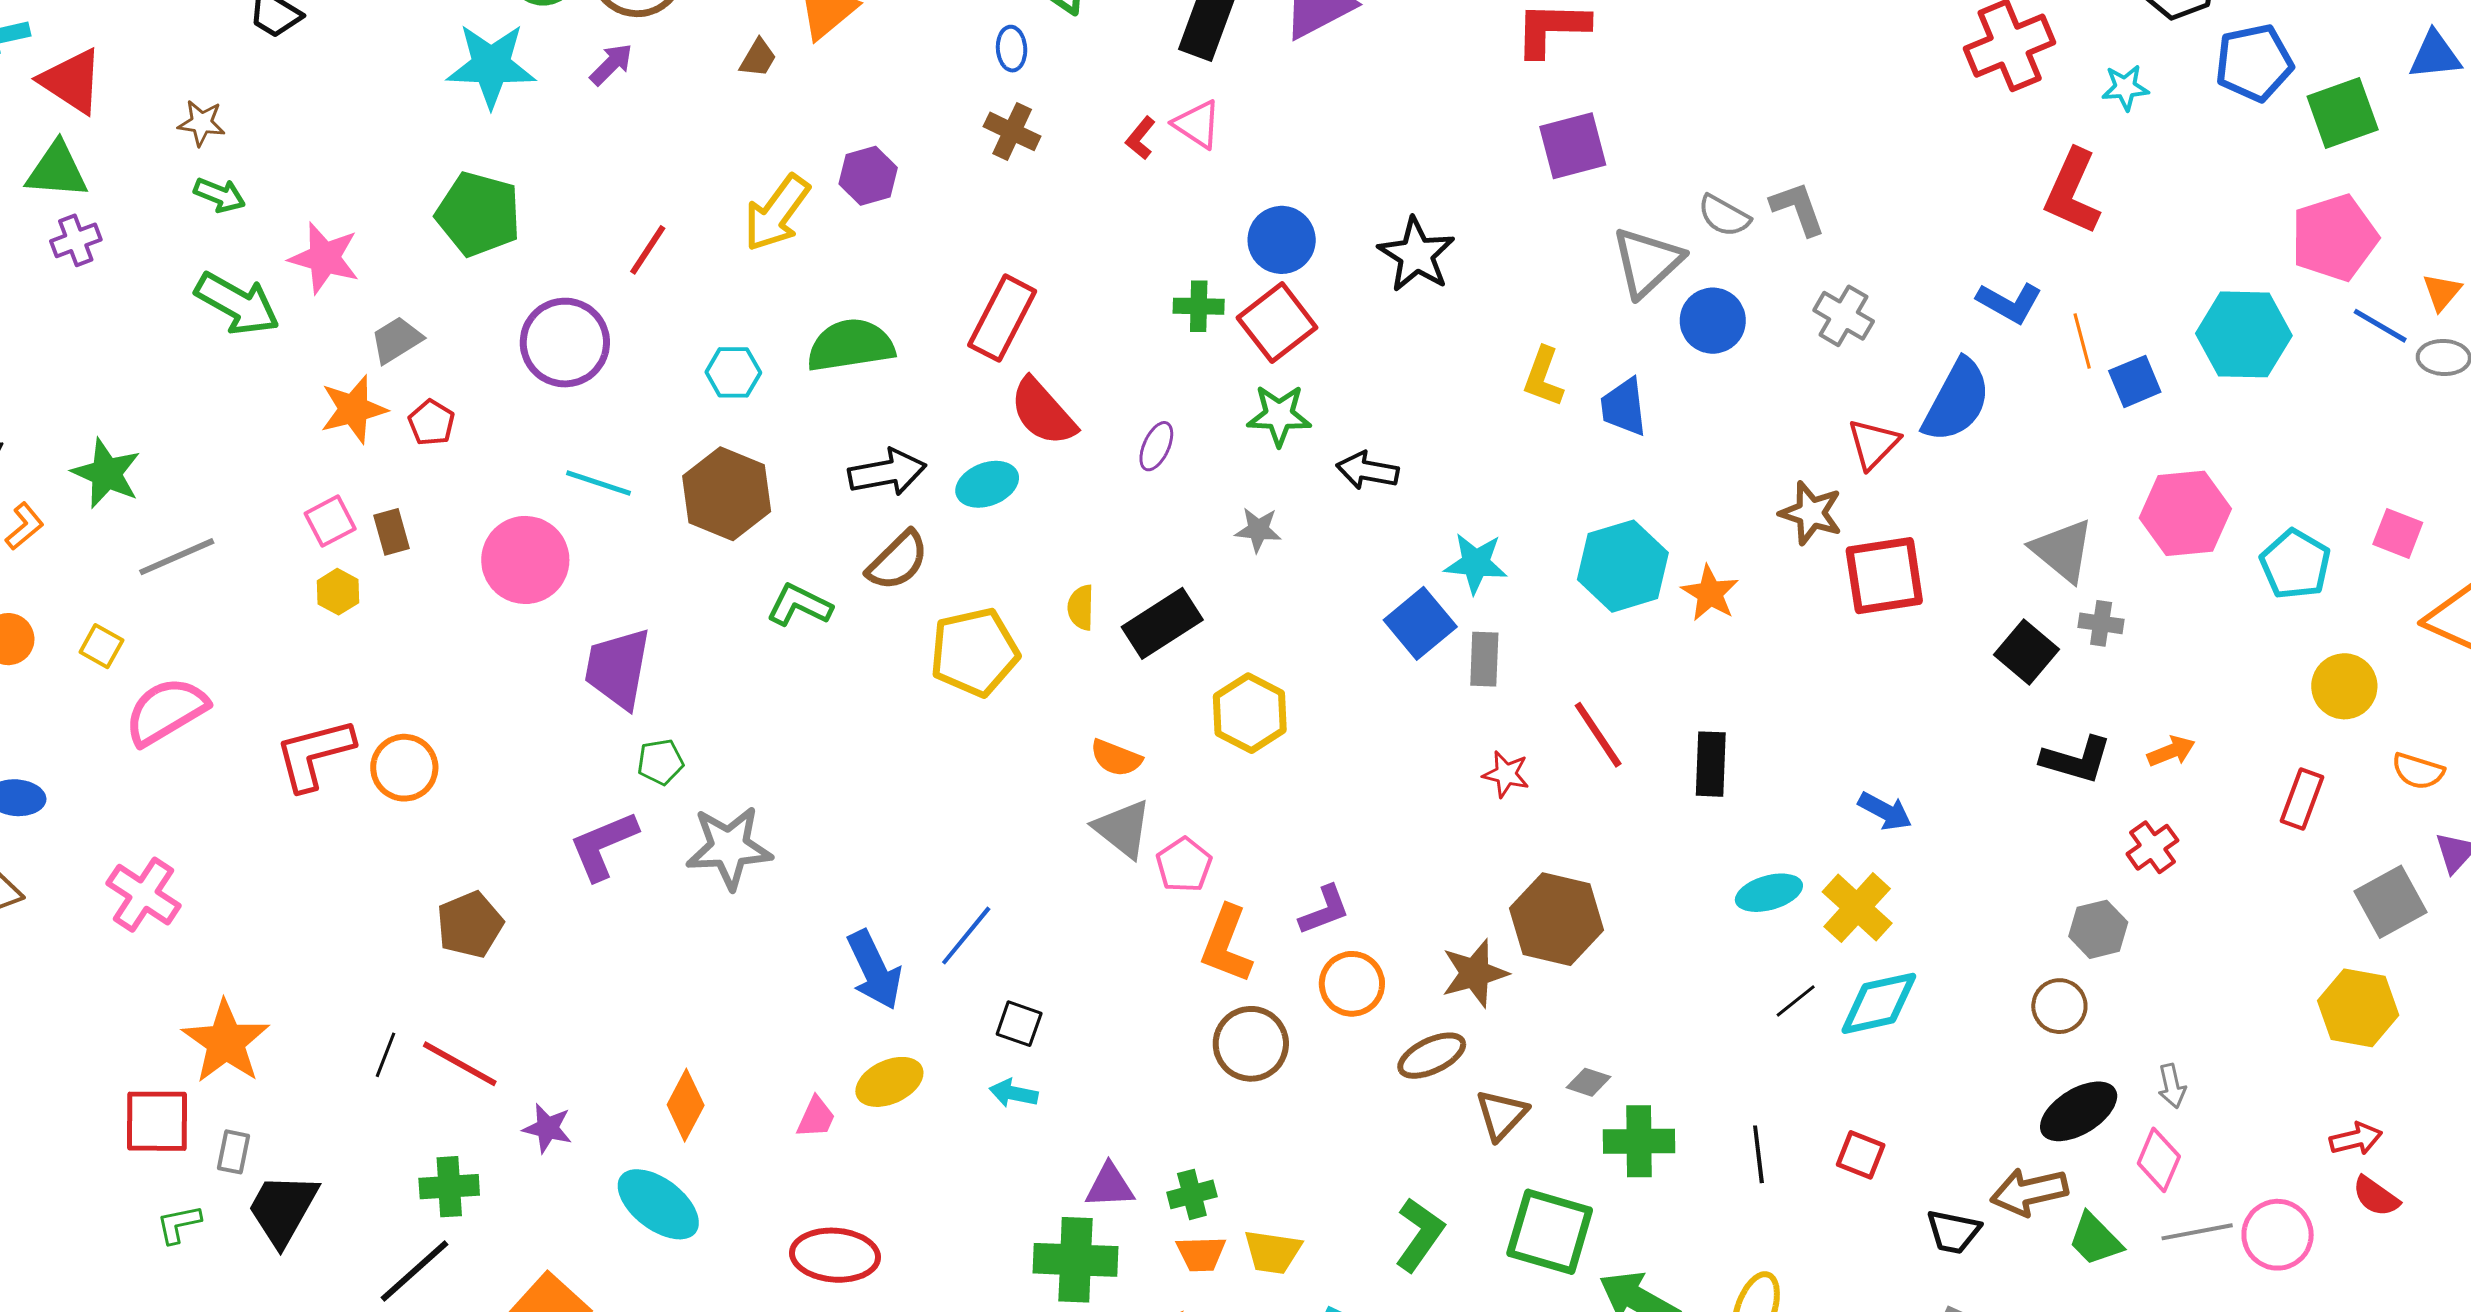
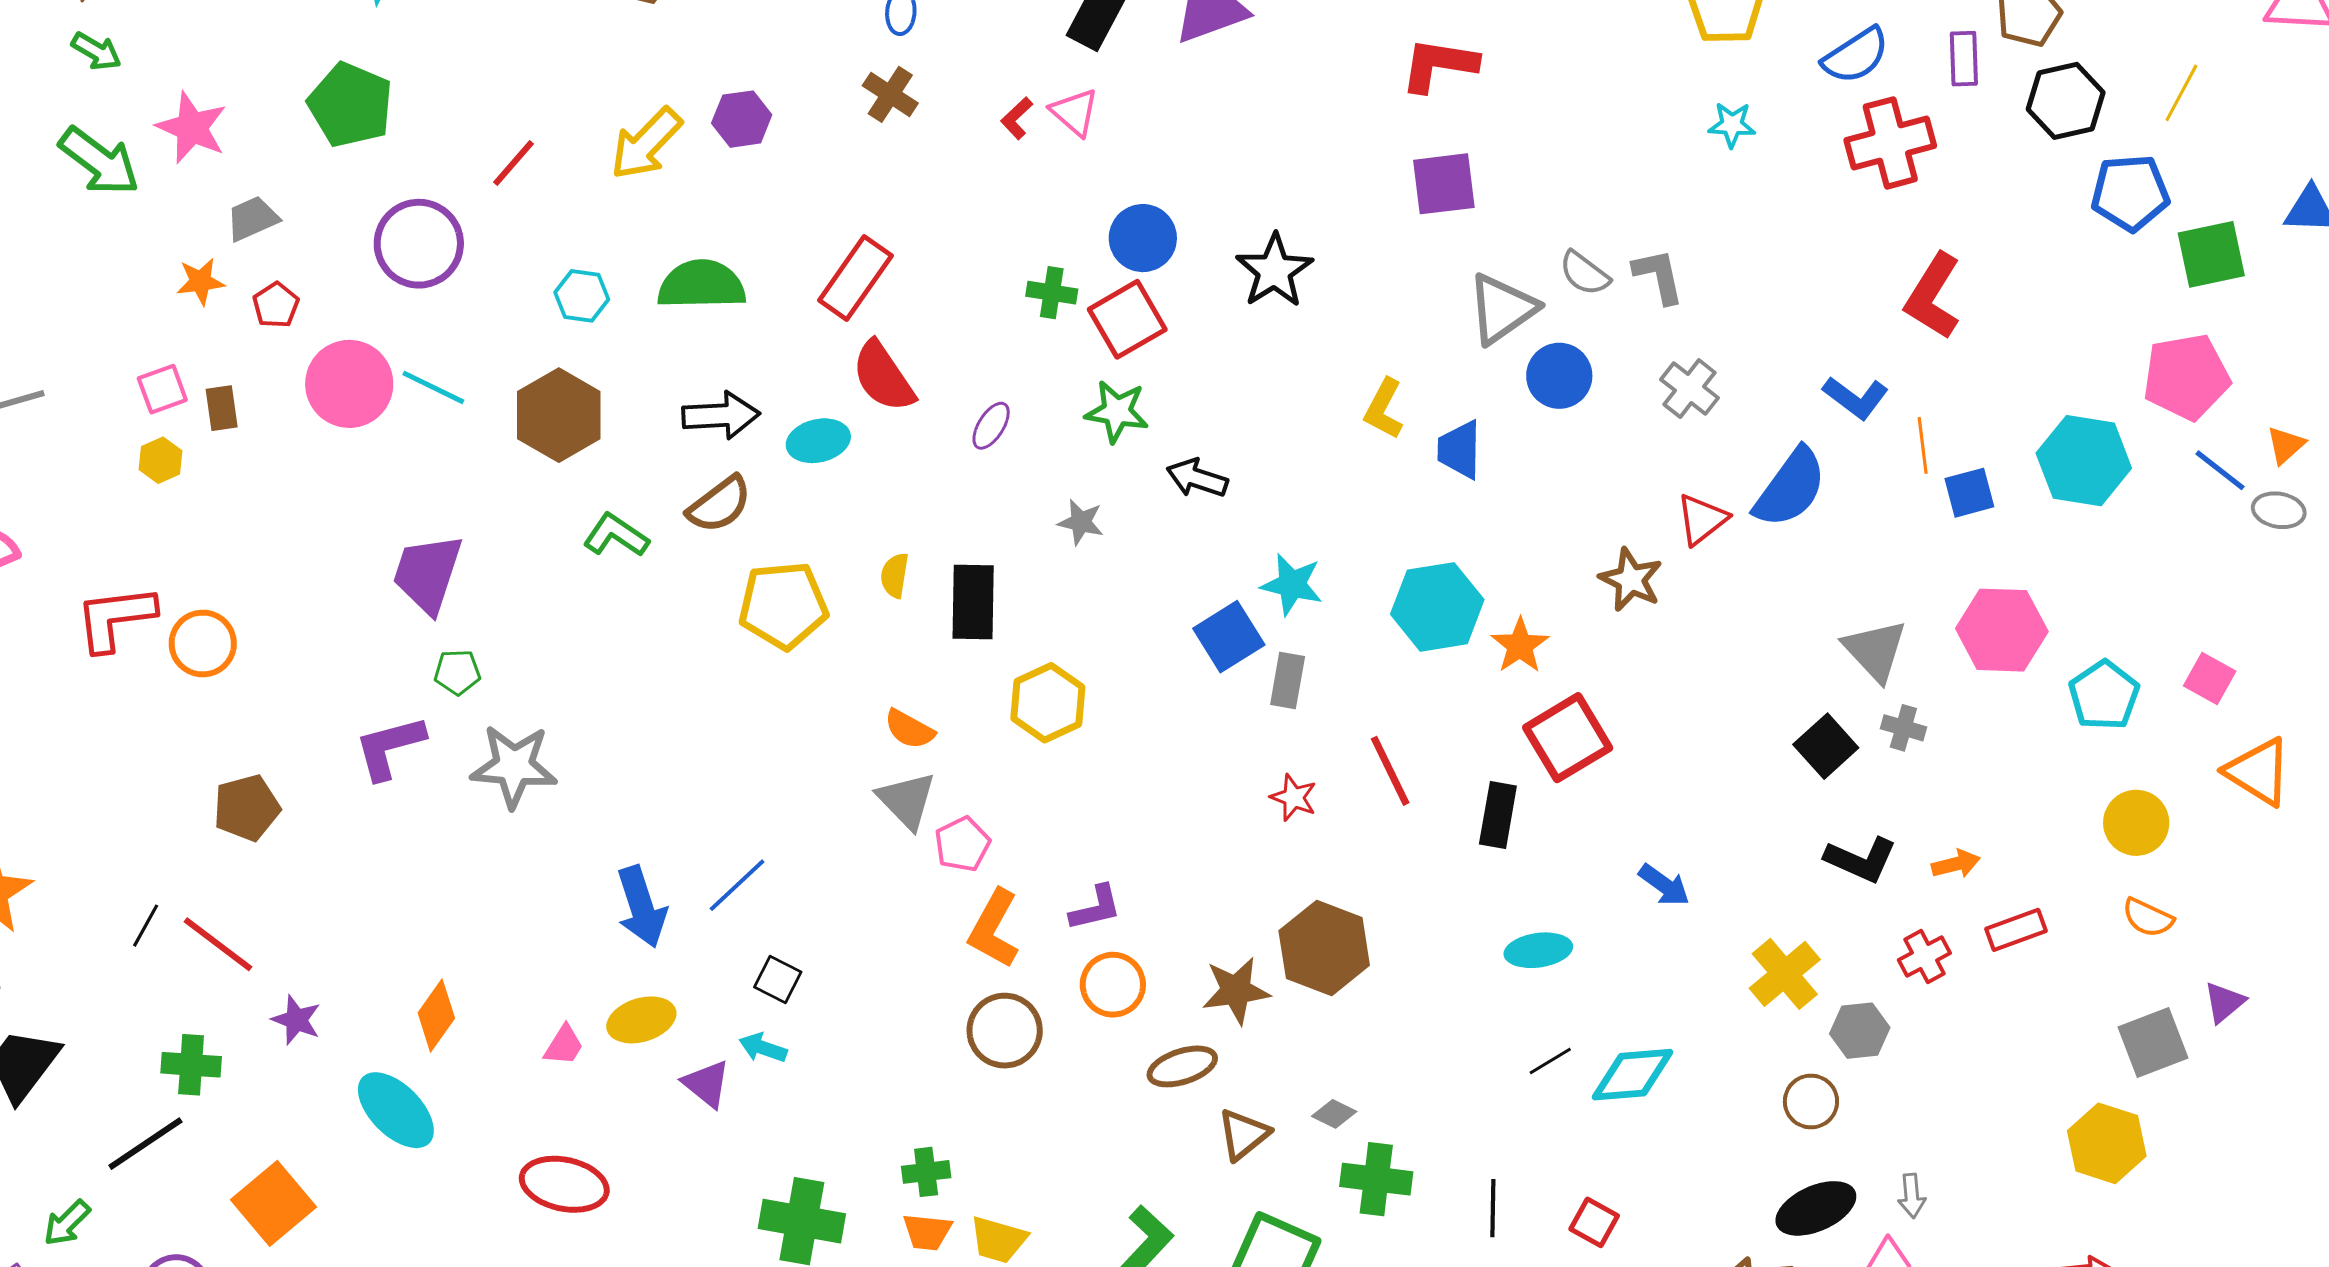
cyan star: (2125, 88) -> (1732, 125), moved
orange star: (354, 409) -> (200, 281), size x0.7
pink circle: (525, 560) -> (349, 384), moved
red square: (1884, 576) -> (1568, 738), moved, turned -30
black rectangle: (1162, 623) -> (973, 602), turned -64
orange semicircle: (2418, 771) -> (2148, 918), moved
red rectangle: (2302, 799) -> (2016, 930), moved, turned 42
yellow cross: (1857, 908) -> (1785, 974), moved
purple triangle: (1110, 1186) -> (707, 1084), moved, turned 34

